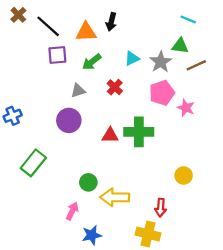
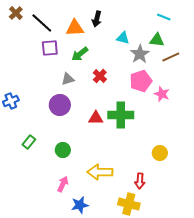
cyan triangle: (132, 58) -> (123, 38), moved, turned 40
green rectangle: (33, 163) -> (29, 142), size x0.6
green circle: (88, 182) -> (63, 150), moved

